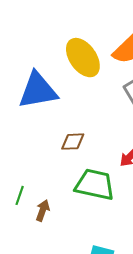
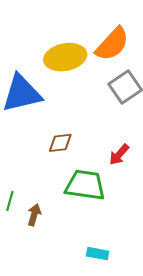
yellow ellipse: (83, 58) -> (65, 57), turned -63

